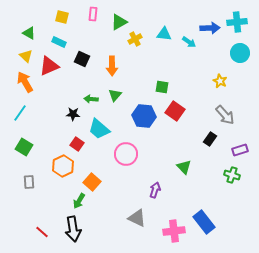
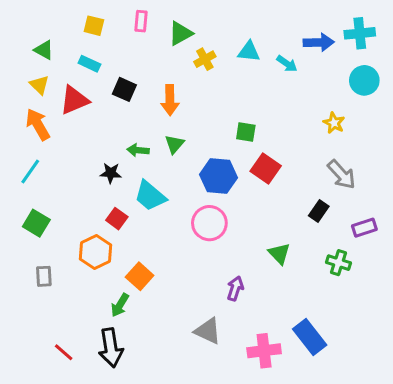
pink circle: (126, 154) -> (209, 223), moved
green cross: (232, 175) -> (338, 263), moved

